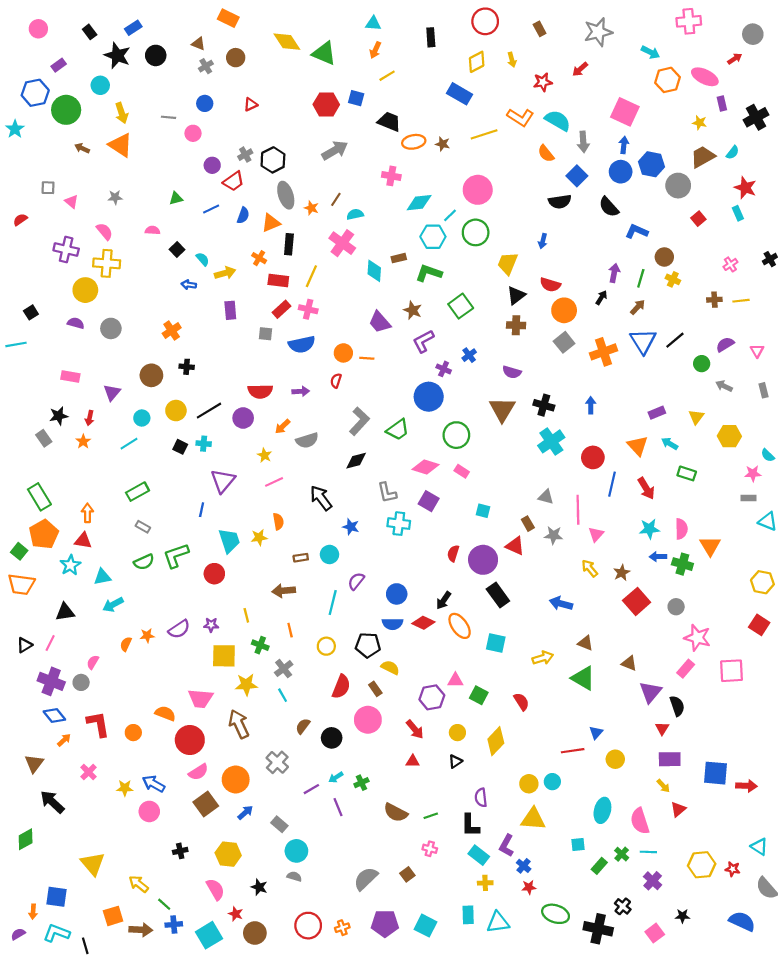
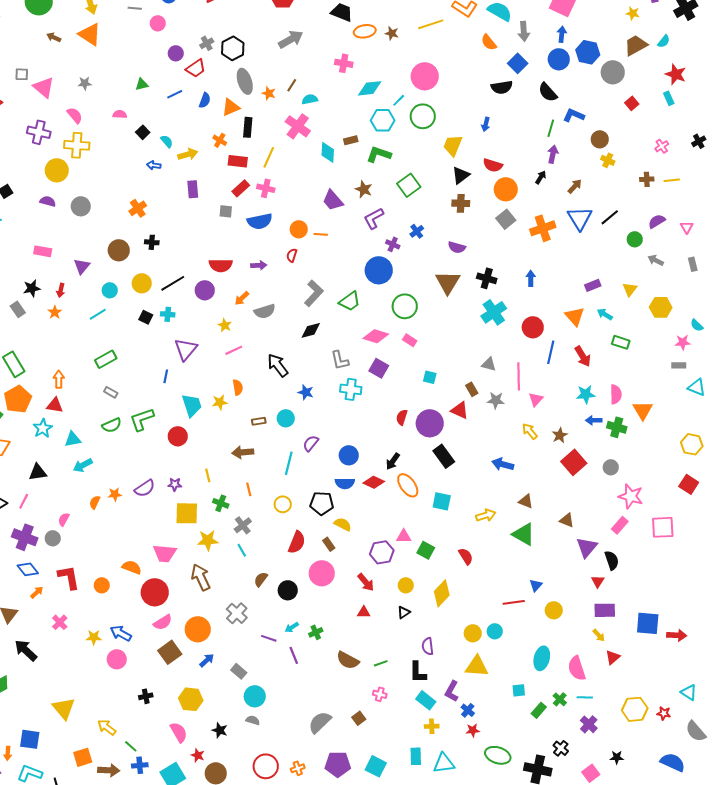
pink triangle: (71, 202) -> (44, 87), size x1.6
green line: (641, 278) -> (551, 128), moved
purple line: (311, 789) -> (269, 638), turned 49

